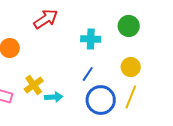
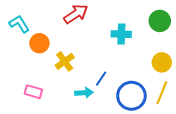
blue line: (88, 74) -> (101, 79), moved
yellow cross: (34, 85) -> (65, 61), moved

